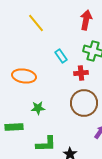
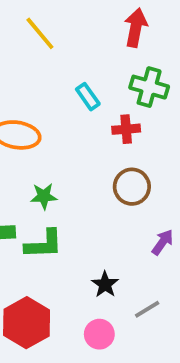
brown circle: (84, 103) -> (132, 187), size x0.7
green L-shape: (46, 144) -> (44, 244), moved

